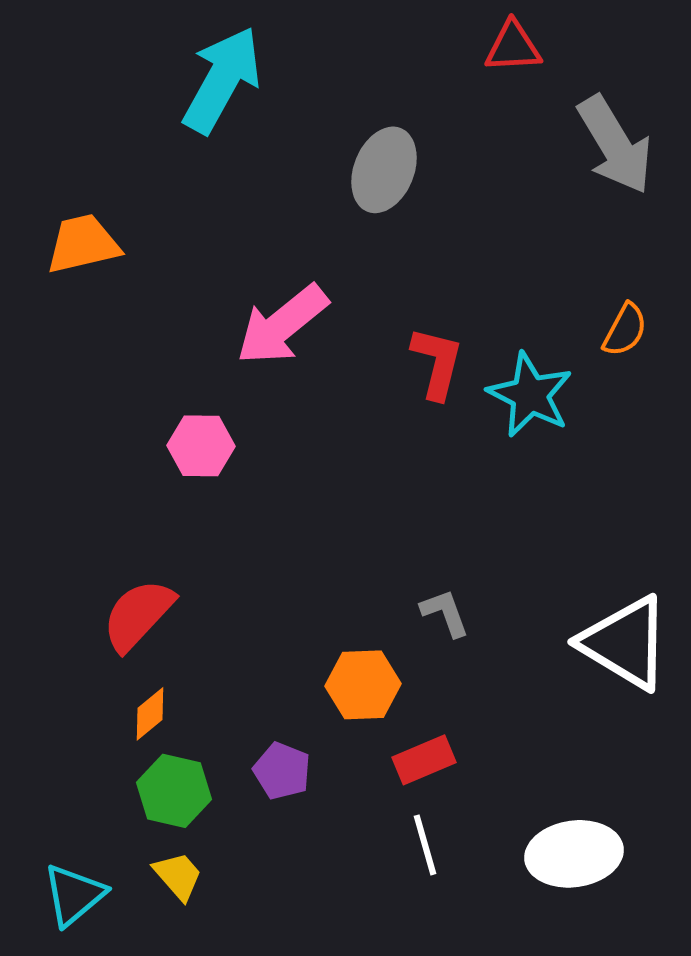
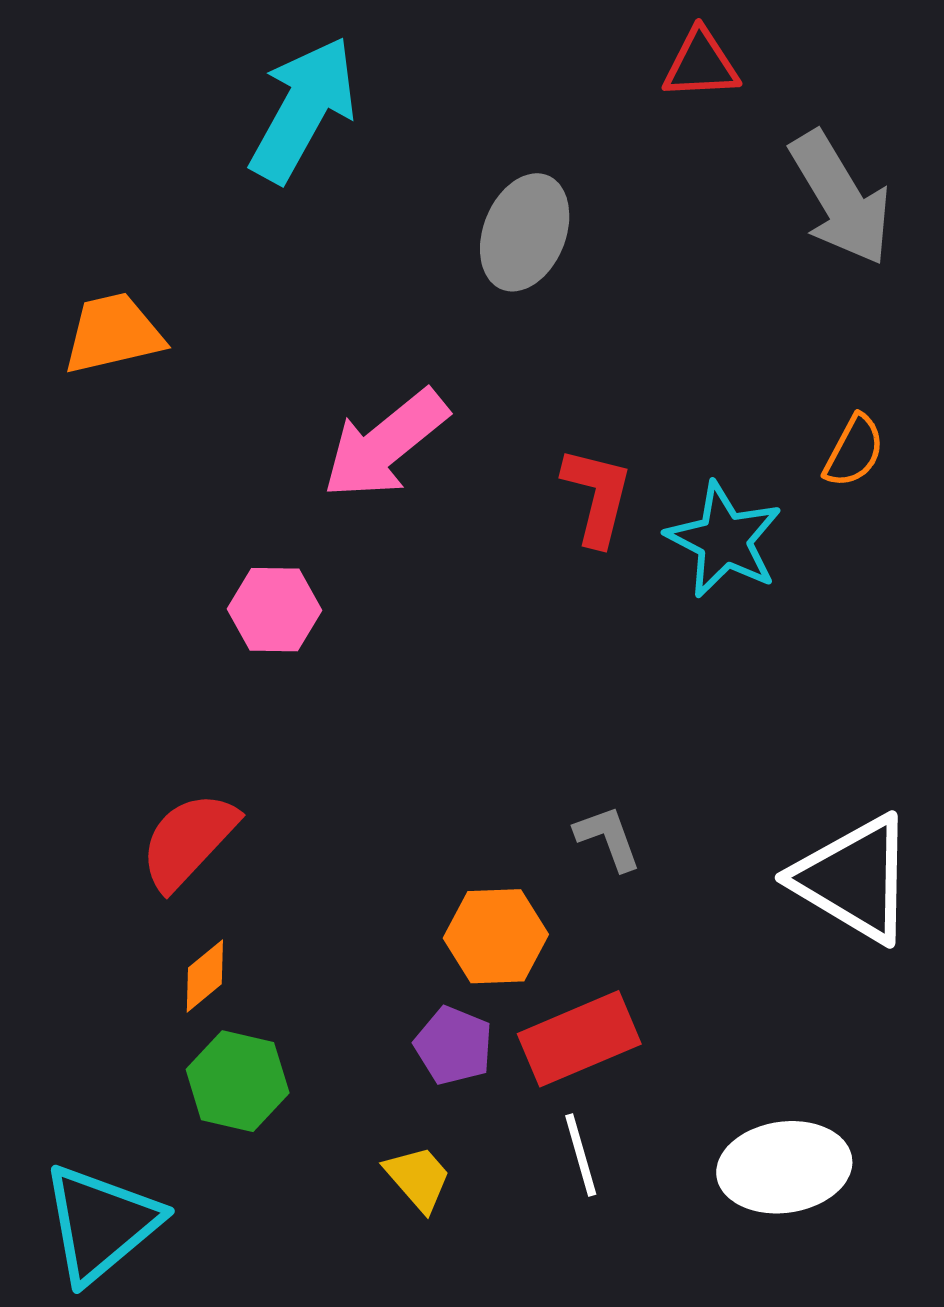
red rectangle: (424, 760) -> (579, 1039), size x1.4
purple pentagon: (282, 771) -> (454, 1046), moved
yellow trapezoid: (178, 876) -> (418, 1178), moved
cyan triangle: (74, 895) -> (101, 1223), size x1.4

